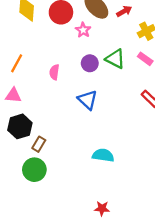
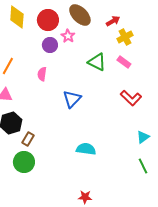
red arrow: (124, 11) -> (113, 21), moved
purple circle: (90, 63) -> (50, 45), moved
blue triangle: (88, 100) -> (72, 99), turned 30

